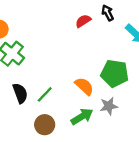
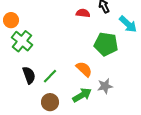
red semicircle: (83, 21) -> (83, 13), turned 40
green pentagon: (115, 73) -> (106, 44), moved

